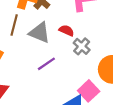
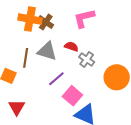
brown line: (14, 25) -> (26, 58), moved
pink square: (89, 91) -> (72, 96), moved

